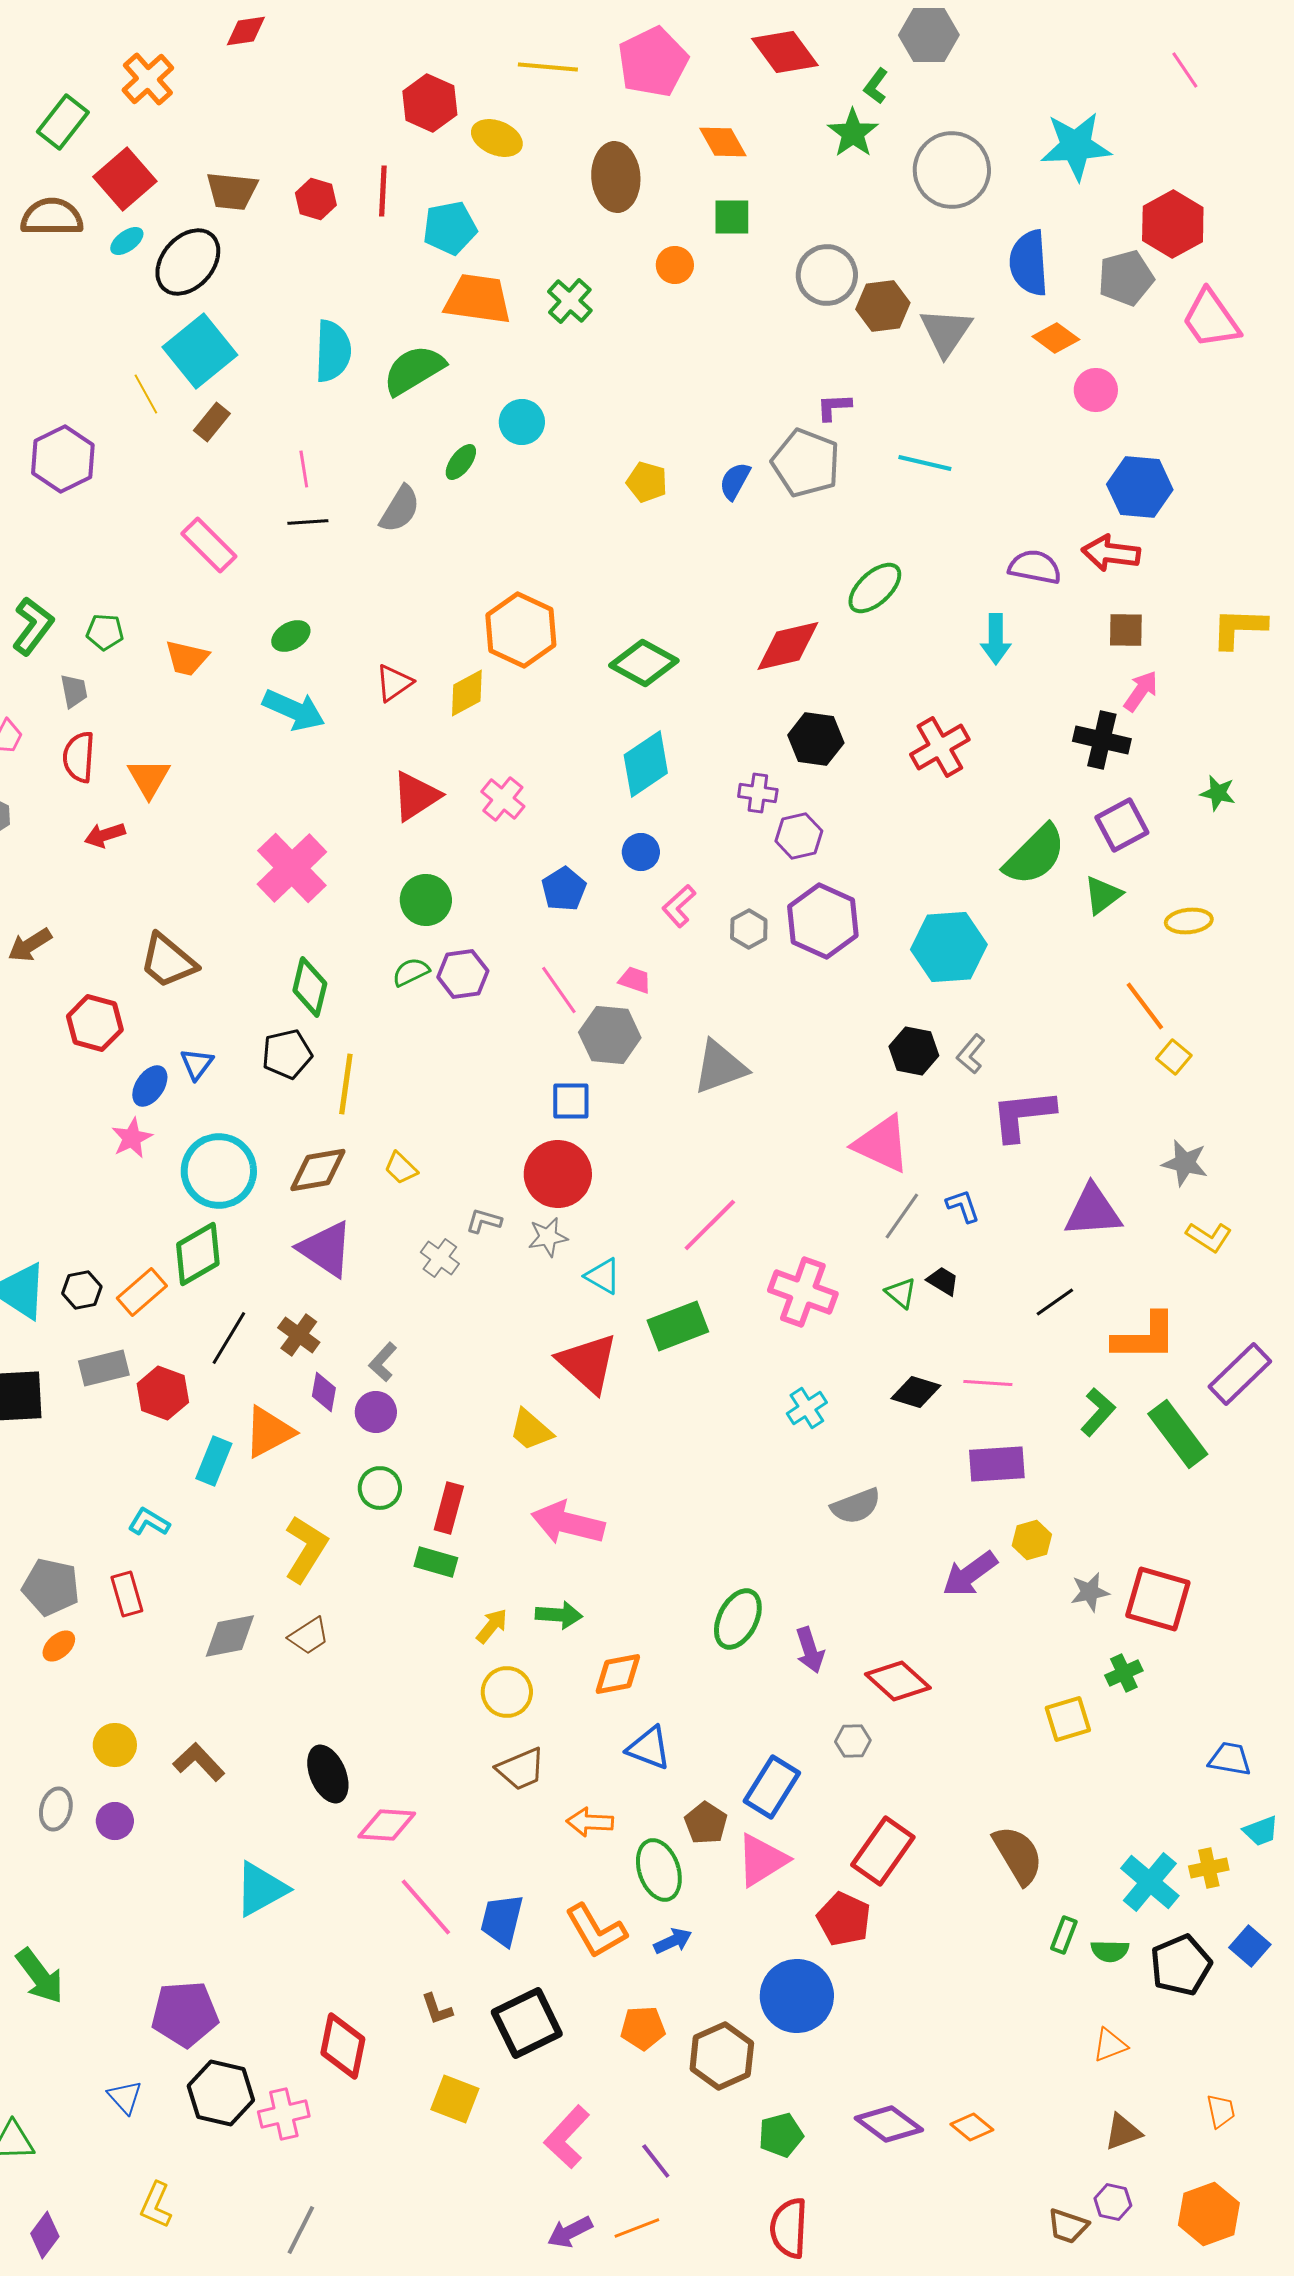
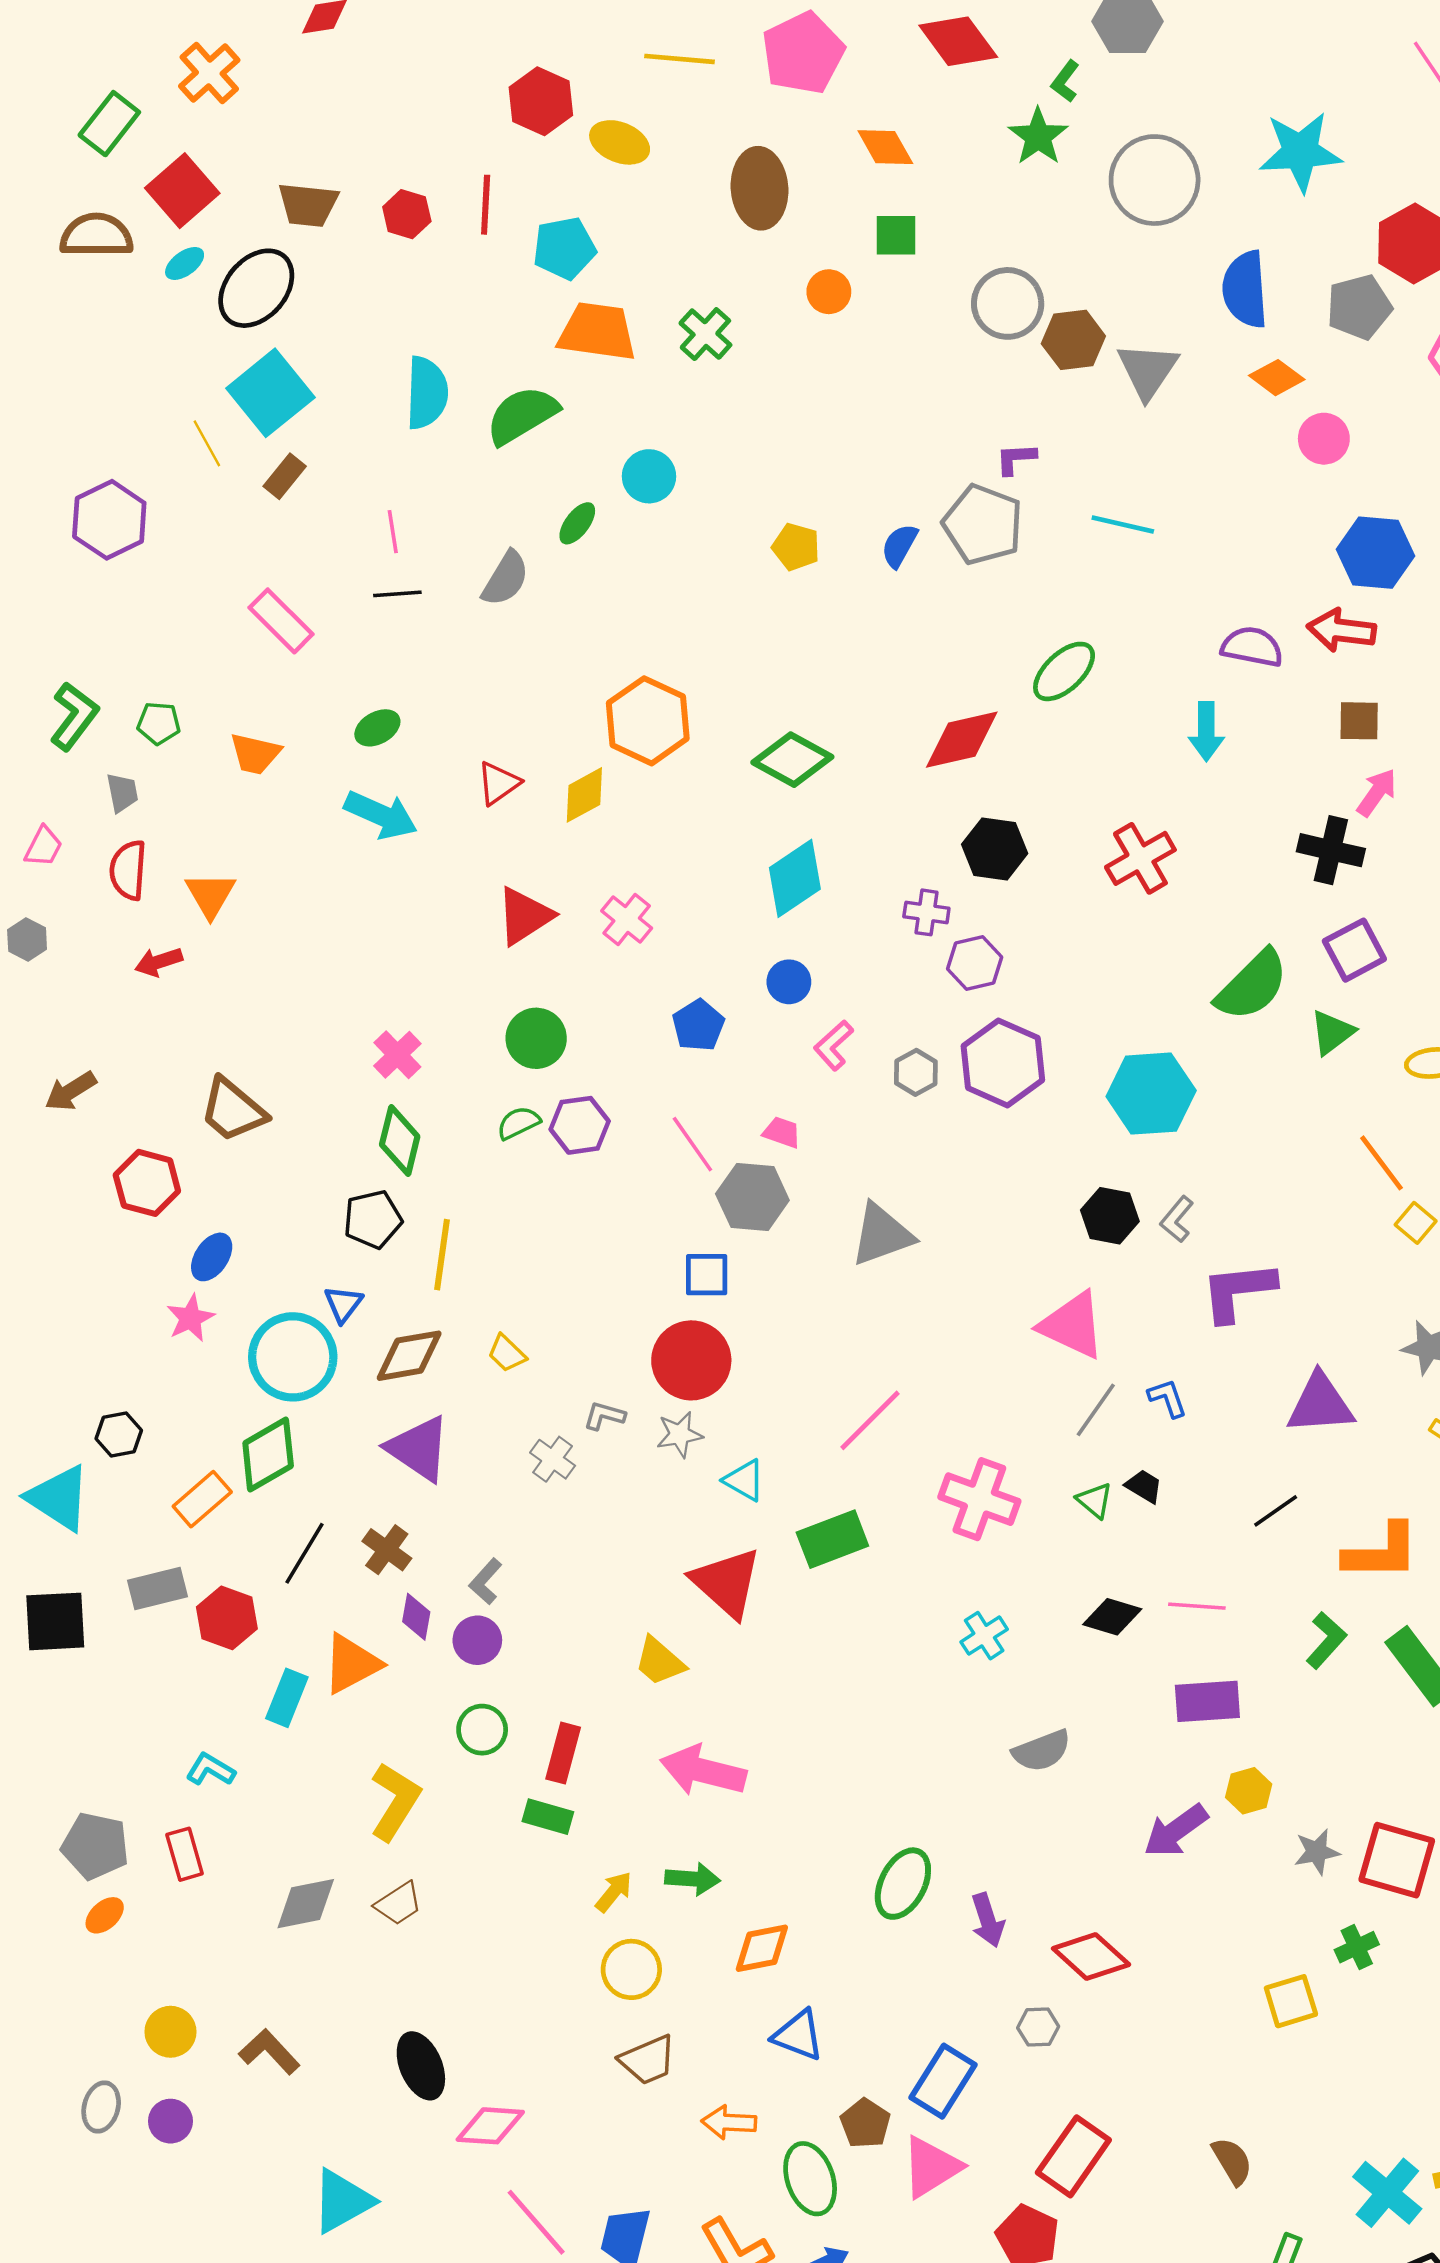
pink cross: (292, 868) -> (397, 1055), moved, size x0.6
blue triangle: (197, 1064) -> (343, 1304), moved
black hexagon: (82, 1290) -> (119, 1434), moved
brown semicircle: (1018, 1855) -> (1232, 2161), size x0.7

